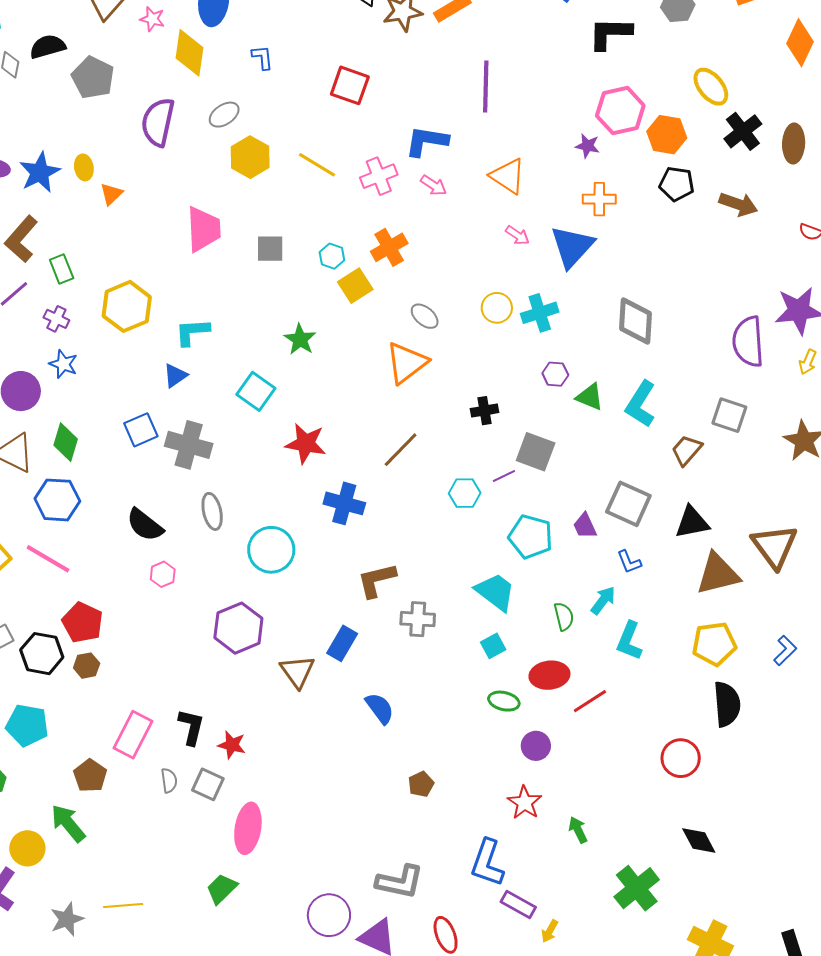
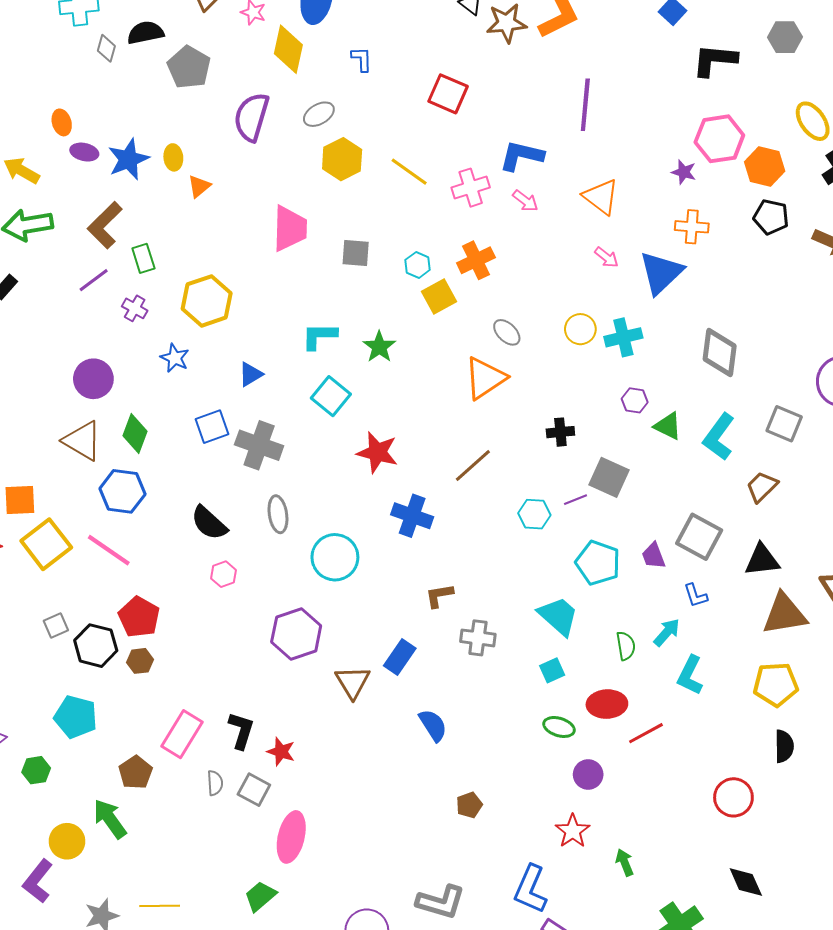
cyan L-shape: (192, 332) -> (319, 336), moved
blue star: (63, 364) -> (175, 358), moved
gray square: (729, 415) -> (784, 424), moved
brown L-shape: (377, 580) -> (439, 596), size x0.7
black semicircle: (727, 704) -> (784, 746), size x0.7

